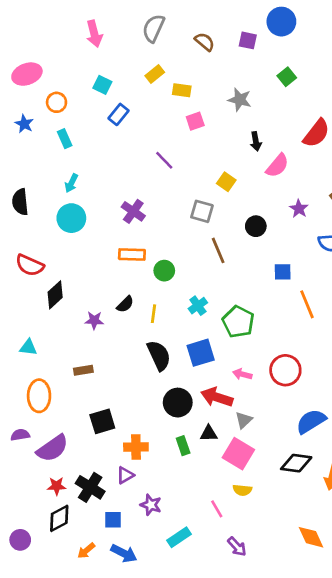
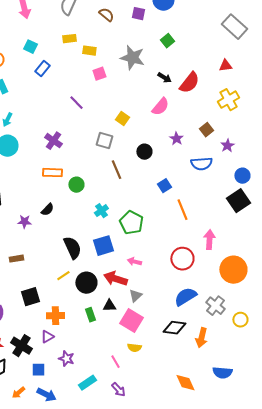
yellow rectangle: (155, 74) -> (69, 39), turned 32
gray star: (240, 100) -> (132, 58), size x1.4
black arrow: (256, 141) -> (164, 78), moved, turned -48
blue square: (283, 272) -> (164, 186), turned -32
yellow line: (153, 314) -> (63, 276), moved, turned 48
red circle: (285, 370) -> (182, 259), moved
purple arrow: (237, 547) -> (118, 390), moved

